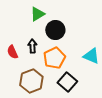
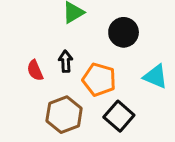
black circle: (55, 30) -> (124, 32), moved
orange pentagon: (54, 58) -> (99, 80), turned -30

